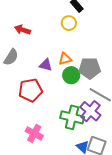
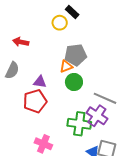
yellow circle: (69, 23) -> (60, 23), moved
purple triangle: (46, 65) -> (40, 82), moved
gray pentagon: (90, 68) -> (75, 55), moved

